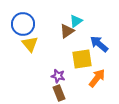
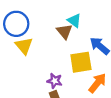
cyan triangle: (76, 21) -> (74, 21), turned -48
brown triangle: (67, 31) -> (64, 32), turned -35

